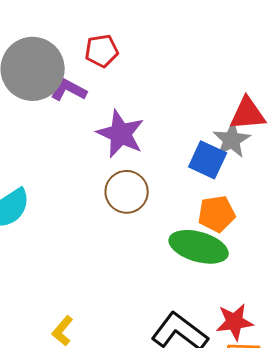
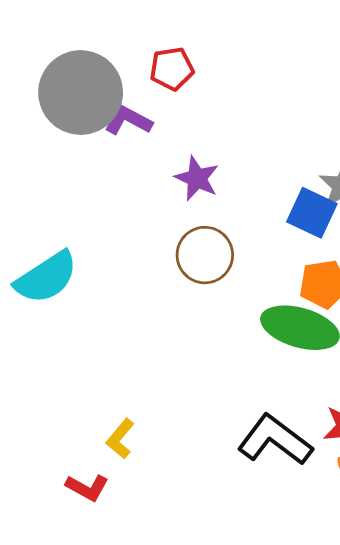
purple star: (121, 134) -> (197, 178), size x0.7

